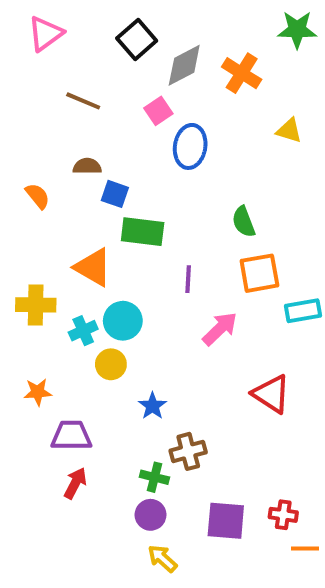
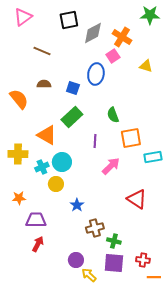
black square: (137, 40) -> (69, 20), turned 30
pink square: (158, 111) -> (113, 56), moved
blue square: (115, 194) -> (73, 88), moved
orange semicircle: (38, 196) -> (19, 99), size x1.5
green semicircle: (244, 222) -> (113, 115), moved
green rectangle: (143, 232) -> (72, 117), turned -50
green cross: (154, 477) -> (114, 241), moved
yellow arrow: (162, 558) -> (89, 275), moved

